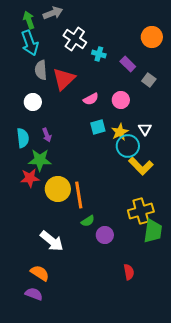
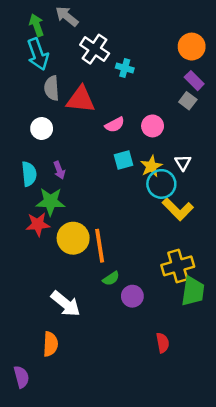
gray arrow: (53, 13) -> (67, 16), turned -120
purple rectangle: (128, 64) -> (194, 81), moved
red triangle: (64, 79) -> (81, 99), turned 50
orange semicircle: (40, 273) -> (50, 344), turned 60
purple semicircle: (34, 294) -> (21, 377), moved, turned 54

